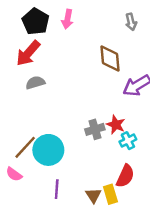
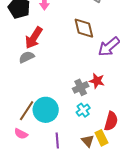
red arrow: (28, 53) -> (34, 38), moved
cyan cross: (128, 141) -> (83, 110), moved

